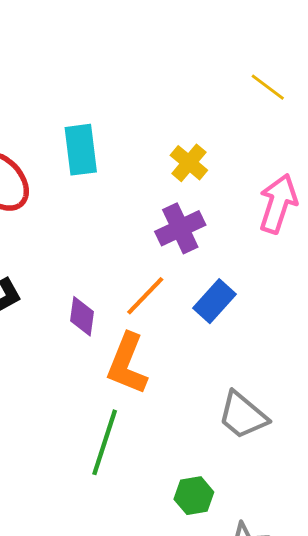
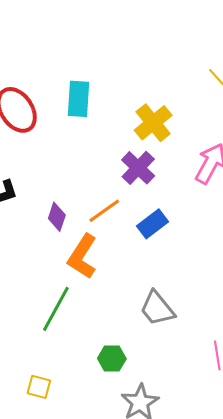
yellow cross: (189, 163) -> (153, 123), size x1.4
purple cross: (180, 228) -> (138, 168), turned -32

